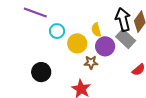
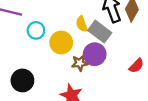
gray rectangle: (126, 39) -> (100, 32), moved
purple circle: (105, 46) -> (95, 54), moved

